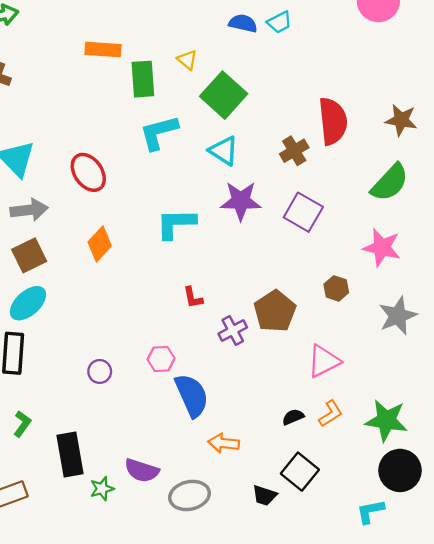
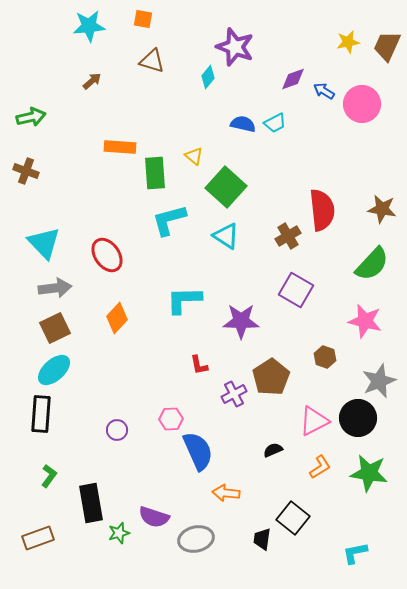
purple star: (241, 201) -> (241, 321), moved
black semicircle: (293, 417) -> (273, 450), moved
black circle: (400, 470) -> (358, 418), moved
black trapezoid: (265, 495) -> (262, 539), turned 80

